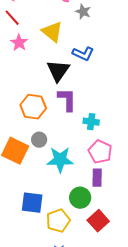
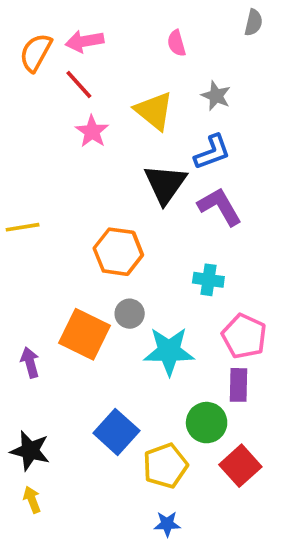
gray star: (83, 12) -> (216, 96), moved
blue L-shape: (83, 54) -> (212, 152), turned -45
purple L-shape: (67, 100) -> (220, 207), moved, turned -30
cyan cross: (91, 122) -> (208, 280), moved
blue square: (32, 203) -> (116, 432), turned 35

